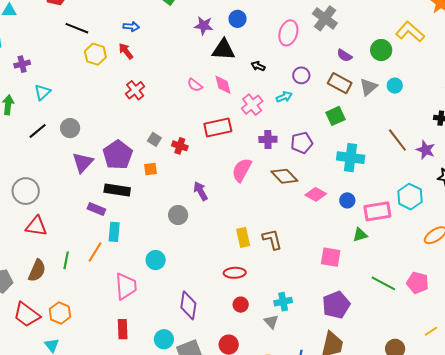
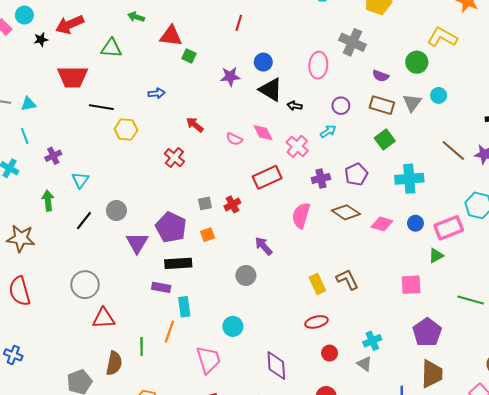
black triangle: (223, 50) -> (271, 90), moved, turned 40
red arrow: (126, 51) -> (195, 125), moved
gray square: (154, 139) -> (205, 203), turned -32
red cross: (180, 146) -> (232, 204), turned -35

